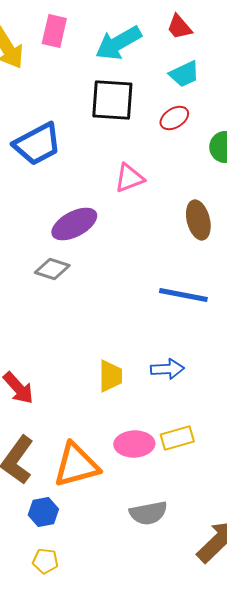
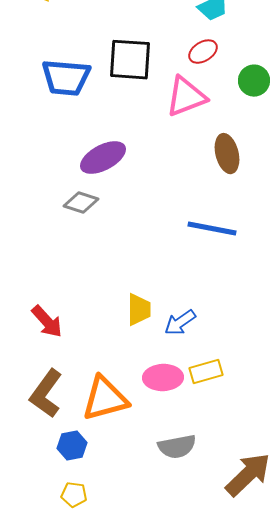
black square: (112, 100) -> (130, 60), moved
blue trapezoid: (37, 144) -> (66, 78), turned 33
pink triangle: (129, 178) -> (186, 97), moved, size x1.4
blue arrow: (167, 369) -> (180, 323), moved, turned 148

